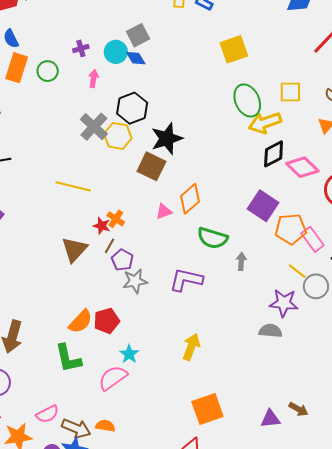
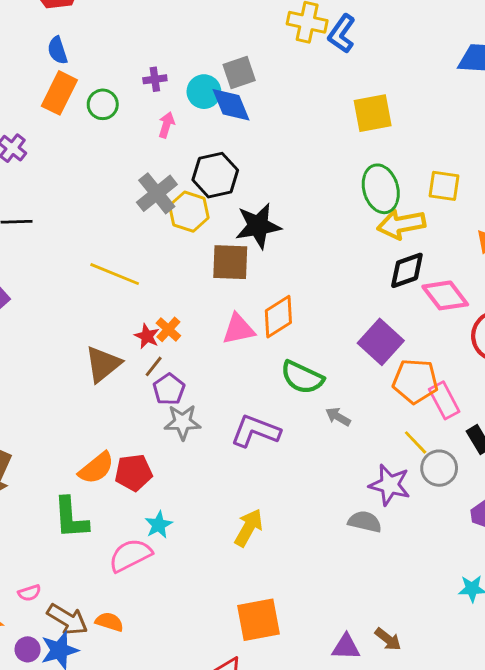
blue diamond: (136, 58) -> (231, 105), size x1.4
brown square: (151, 166) -> (230, 262), turned -32
pink triangle: (164, 211) -> (238, 329), size x1.4
gray arrow: (241, 261) -> (338, 417), turned -72
pink semicircle: (47, 414) -> (29, 593), size x0.7

